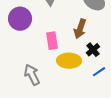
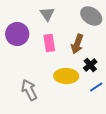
pink rectangle: (52, 41) -> (49, 43), moved

